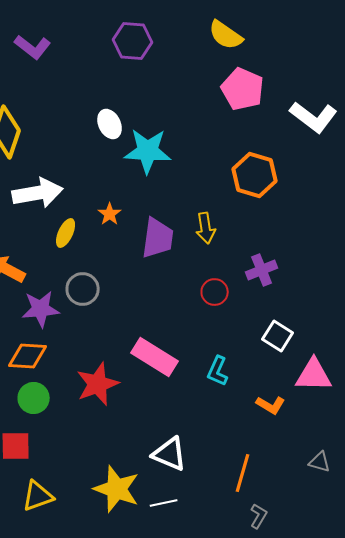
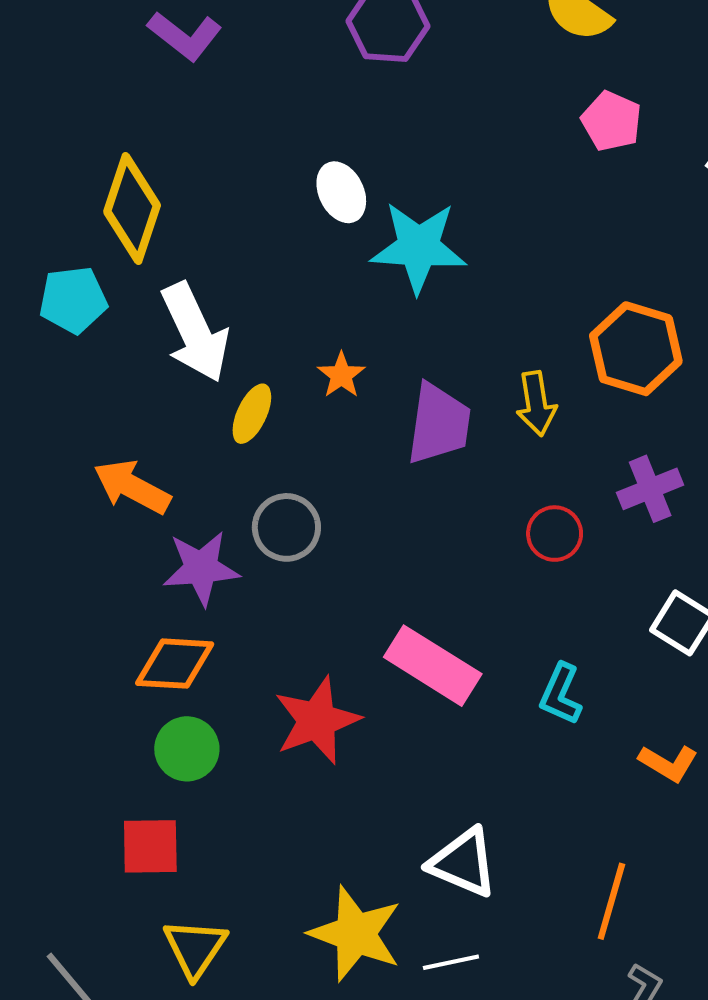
pink pentagon: (243, 89) -> (611, 121), size x0.7
orange hexagon: (255, 175) -> (636, 349), moved
white arrow: (38, 193) -> (195, 332), turned 75
yellow triangle: (38, 496) -> (195, 948), turned -36

